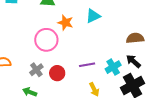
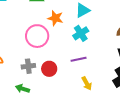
cyan cross: (113, 67) -> (81, 33), moved
gray cross: (36, 70) -> (28, 66), turned 32

